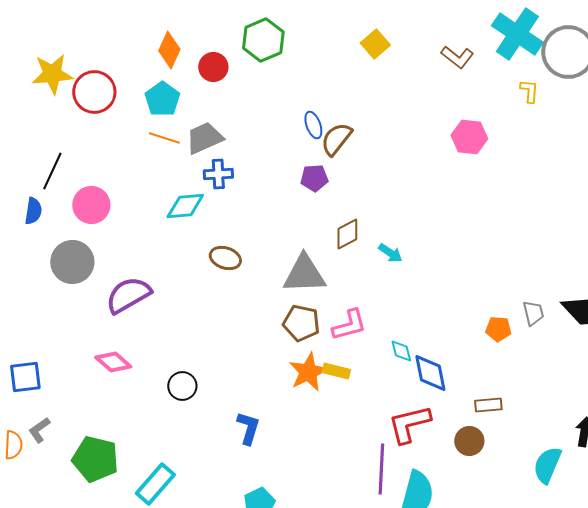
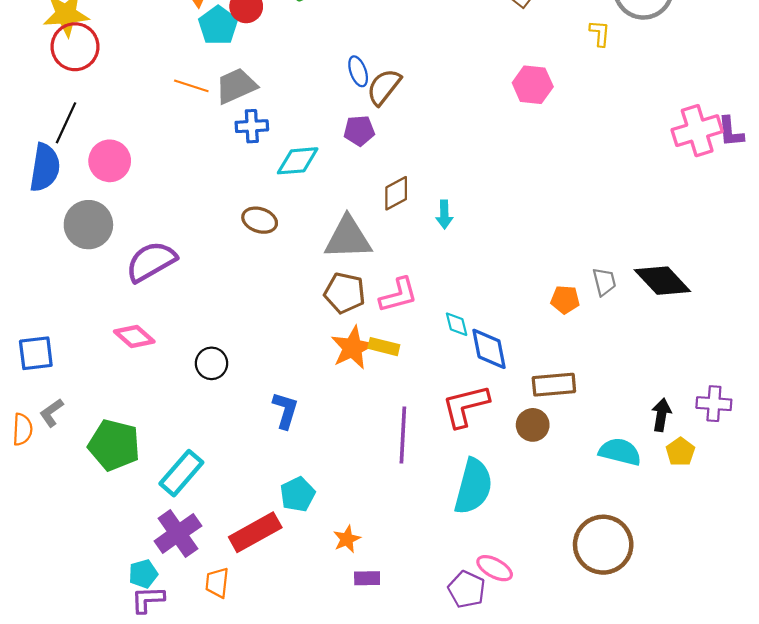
red circle: (94, 92) -> (75, 47), moved
cyan pentagon: (162, 99) -> (218, 25), moved
cyan diamond: (185, 206) -> (298, 161), moved
blue semicircle: (33, 211) -> (45, 168), size x1.6
cyan arrow: (390, 253) -> (444, 215), turned 55
brown rectangle: (488, 405) -> (554, 385), size x1.4
cyan semicircle: (547, 465) -> (620, 452), turned 81
purple line: (381, 469) -> (403, 435), moved

